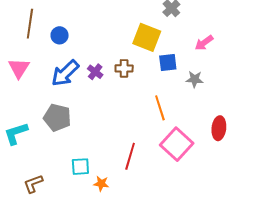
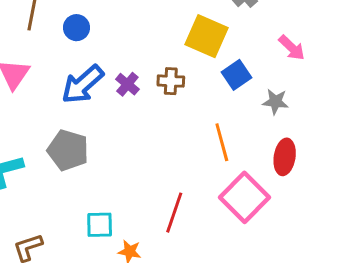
pink arrow: (204, 43) -> (292, 48), turned -102
blue square: (168, 62) -> (237, 75), turned -30
red ellipse: (219, 128) -> (285, 157), moved

